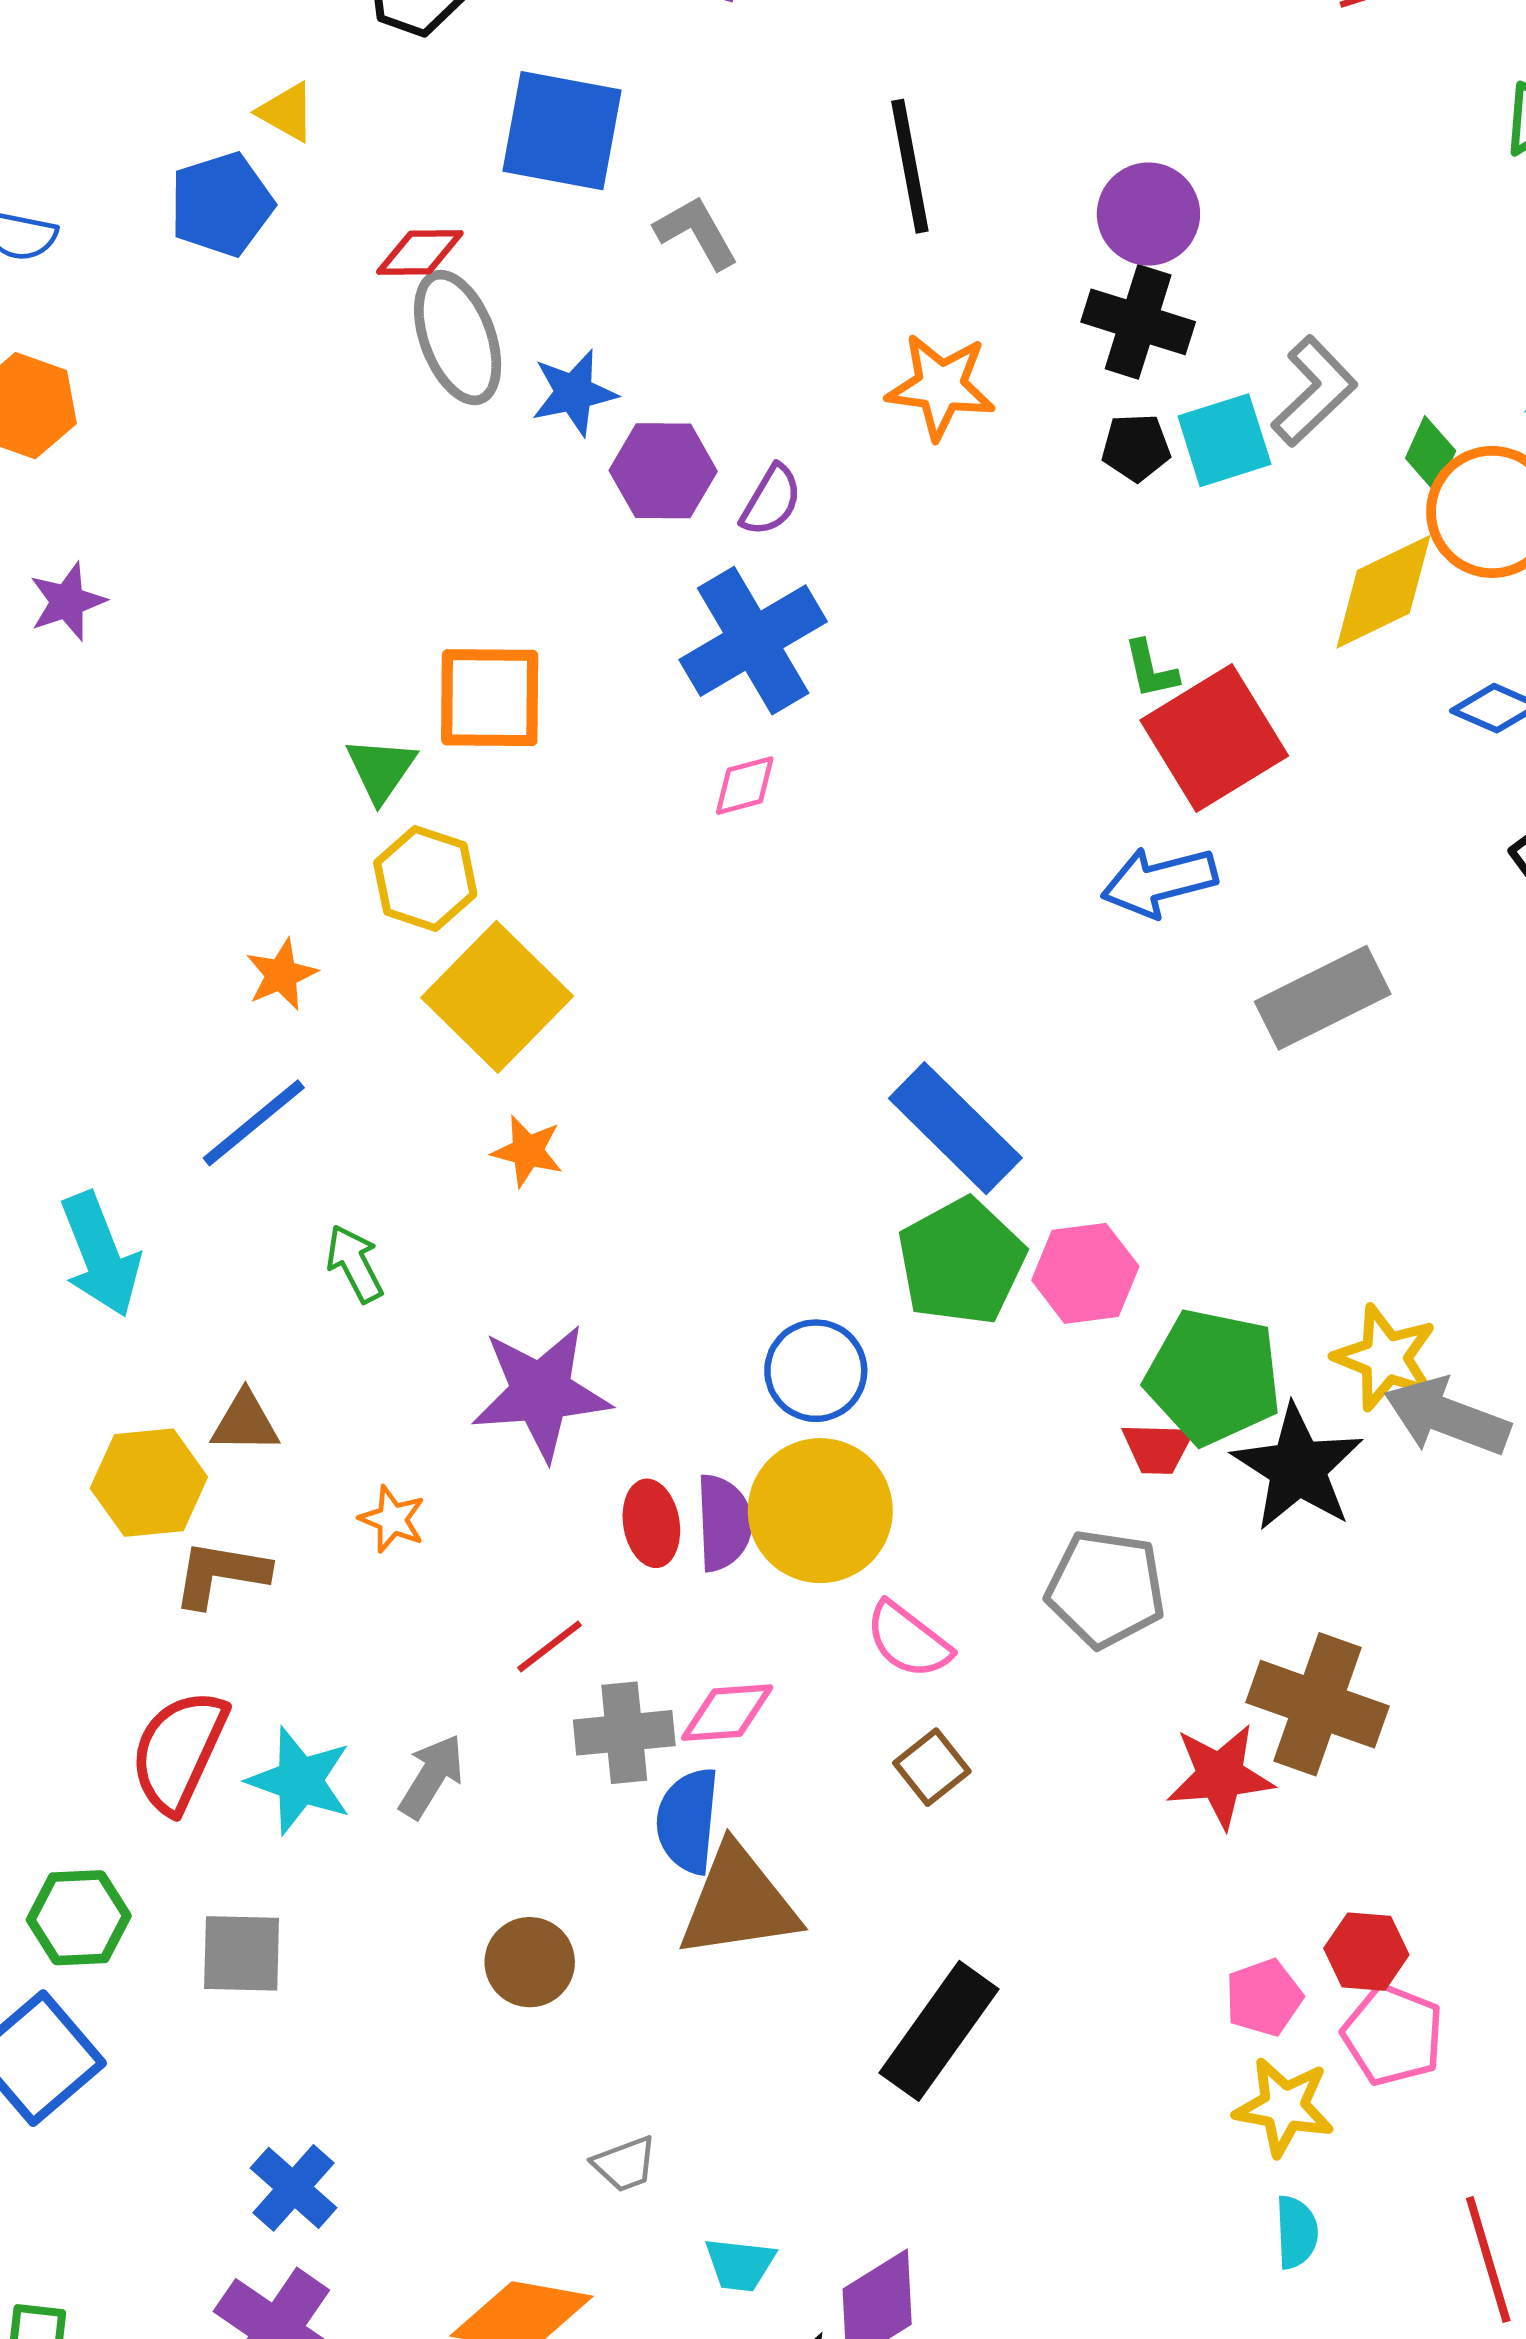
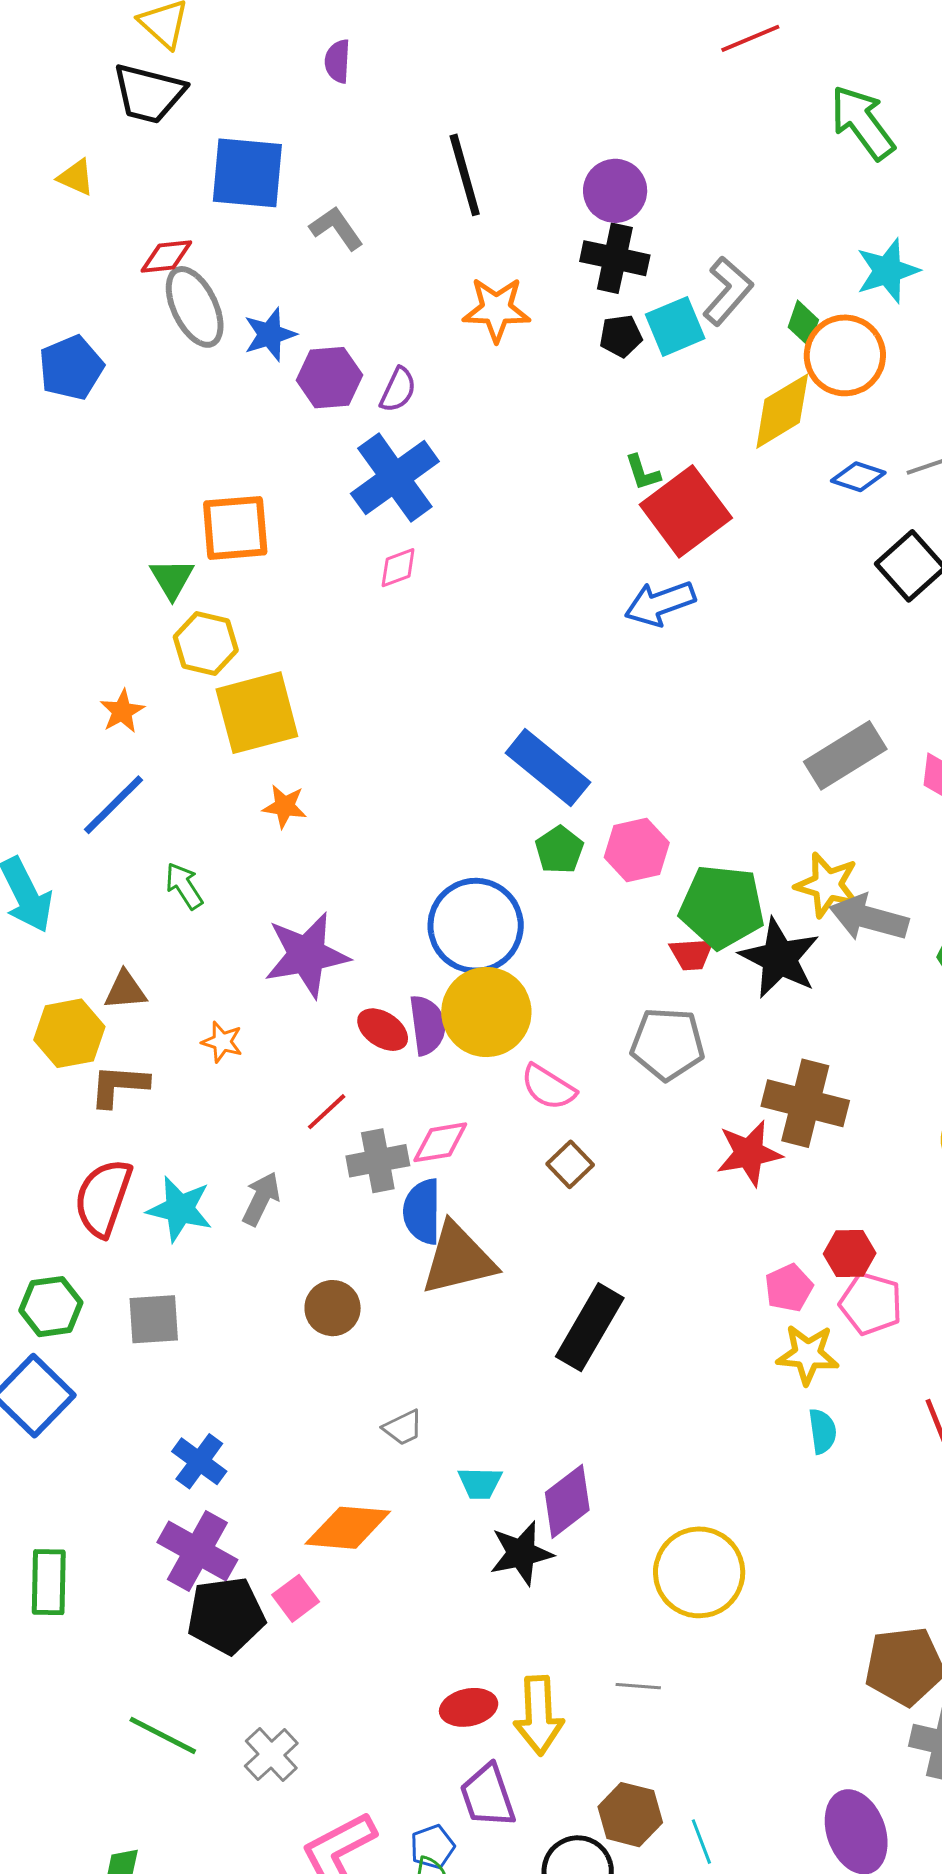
blue pentagon: (221, 204) -> (71, 368), moved
yellow square: (497, 997) -> (257, 713), turned 36
gray rectangle: (1323, 998) -> (845, 755), moved
green pentagon: (961, 1262) -> (559, 850), size x0.6
blue circle: (816, 1371) -> (476, 926), size x1.5
red ellipse: (651, 1523) -> (383, 1030), turned -42

